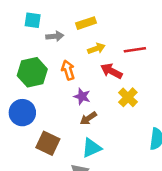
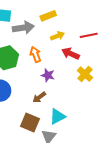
gray arrow: (55, 36) -> (23, 28), size x1.5
brown arrow: (88, 118) -> (39, 97), moved
brown square: (48, 143) -> (30, 122), moved

